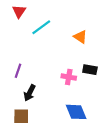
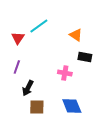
red triangle: (19, 11) -> (18, 38), moved
black rectangle: (90, 70) -> (85, 57), moved
brown square: (21, 116) -> (37, 107), moved

